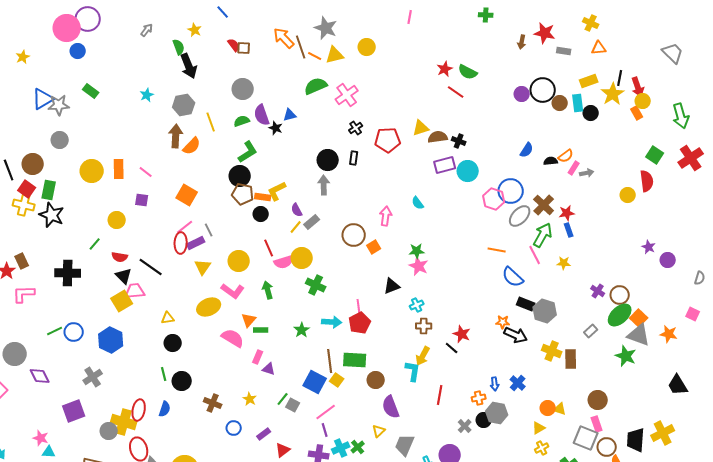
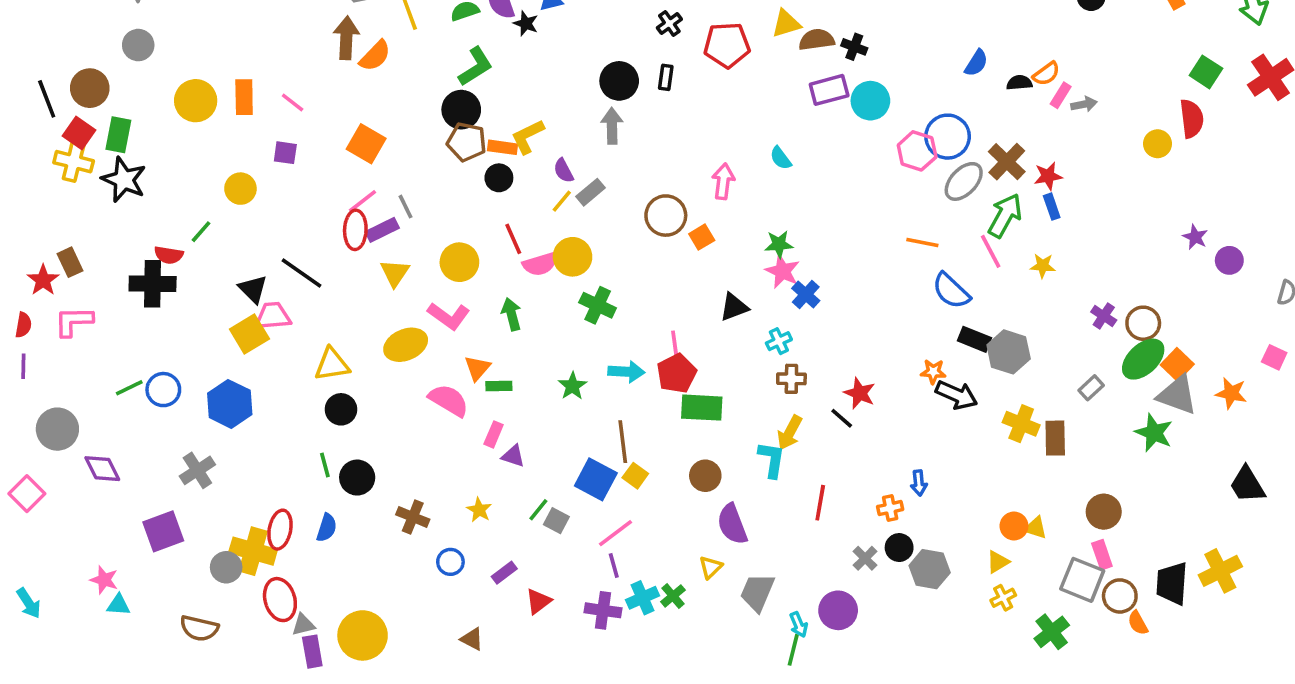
red semicircle: (120, 257) -> (169, 255), moved
yellow triangle: (168, 318) -> (332, 364), size x1.5
green rectangle: (355, 360) -> (702, 408), moved
blue cross: (518, 383) -> (806, 294), moved
gray hexagon: (497, 413) -> (930, 569), moved

